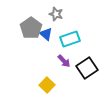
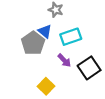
gray pentagon: (31, 28) -> (33, 43), moved

